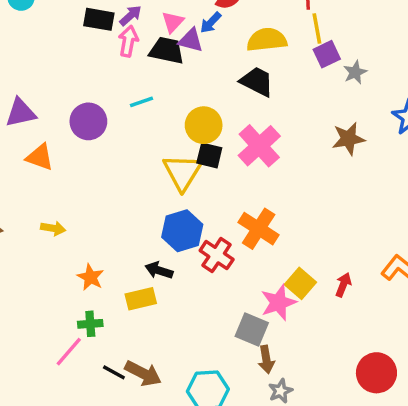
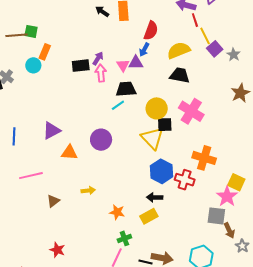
pink triangle: (173, 22) -> (123, 65), moved
black trapezoid: (167, 50) -> (126, 89), moved
purple circle: (88, 121) -> (101, 140), moved

